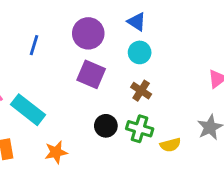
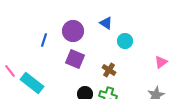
blue line: (34, 45) -> (44, 40), moved
cyan circle: (140, 52) -> (125, 41), moved

